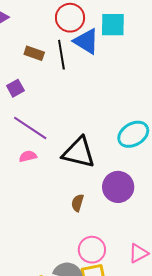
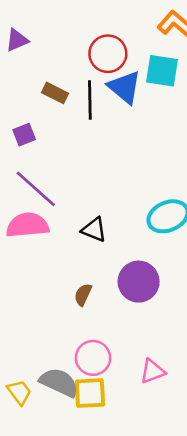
black triangle: (79, 152) -> (94, 230), size x0.6
pink semicircle: (28, 156) -> (27, 225), size x1.8

